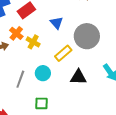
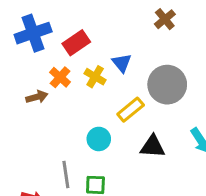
yellow cross: (33, 42) -> (95, 77), moved
gray line: (20, 79) -> (66, 174), moved, turned -30

